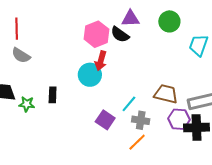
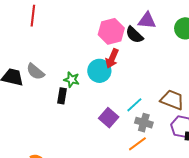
gray semicircle: (21, 55) -> (35, 72), moved
black rectangle: (53, 95) -> (62, 96), moved
green star: (27, 104) -> (72, 80), moved

